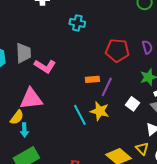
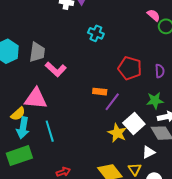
white square: (132, 104) -> (134, 124), size x1.5
yellow star: (100, 111) -> (117, 133), moved
cyan line: (80, 115) -> (50, 131), moved
cyan arrow: (24, 130) -> (23, 128), size x1.5

